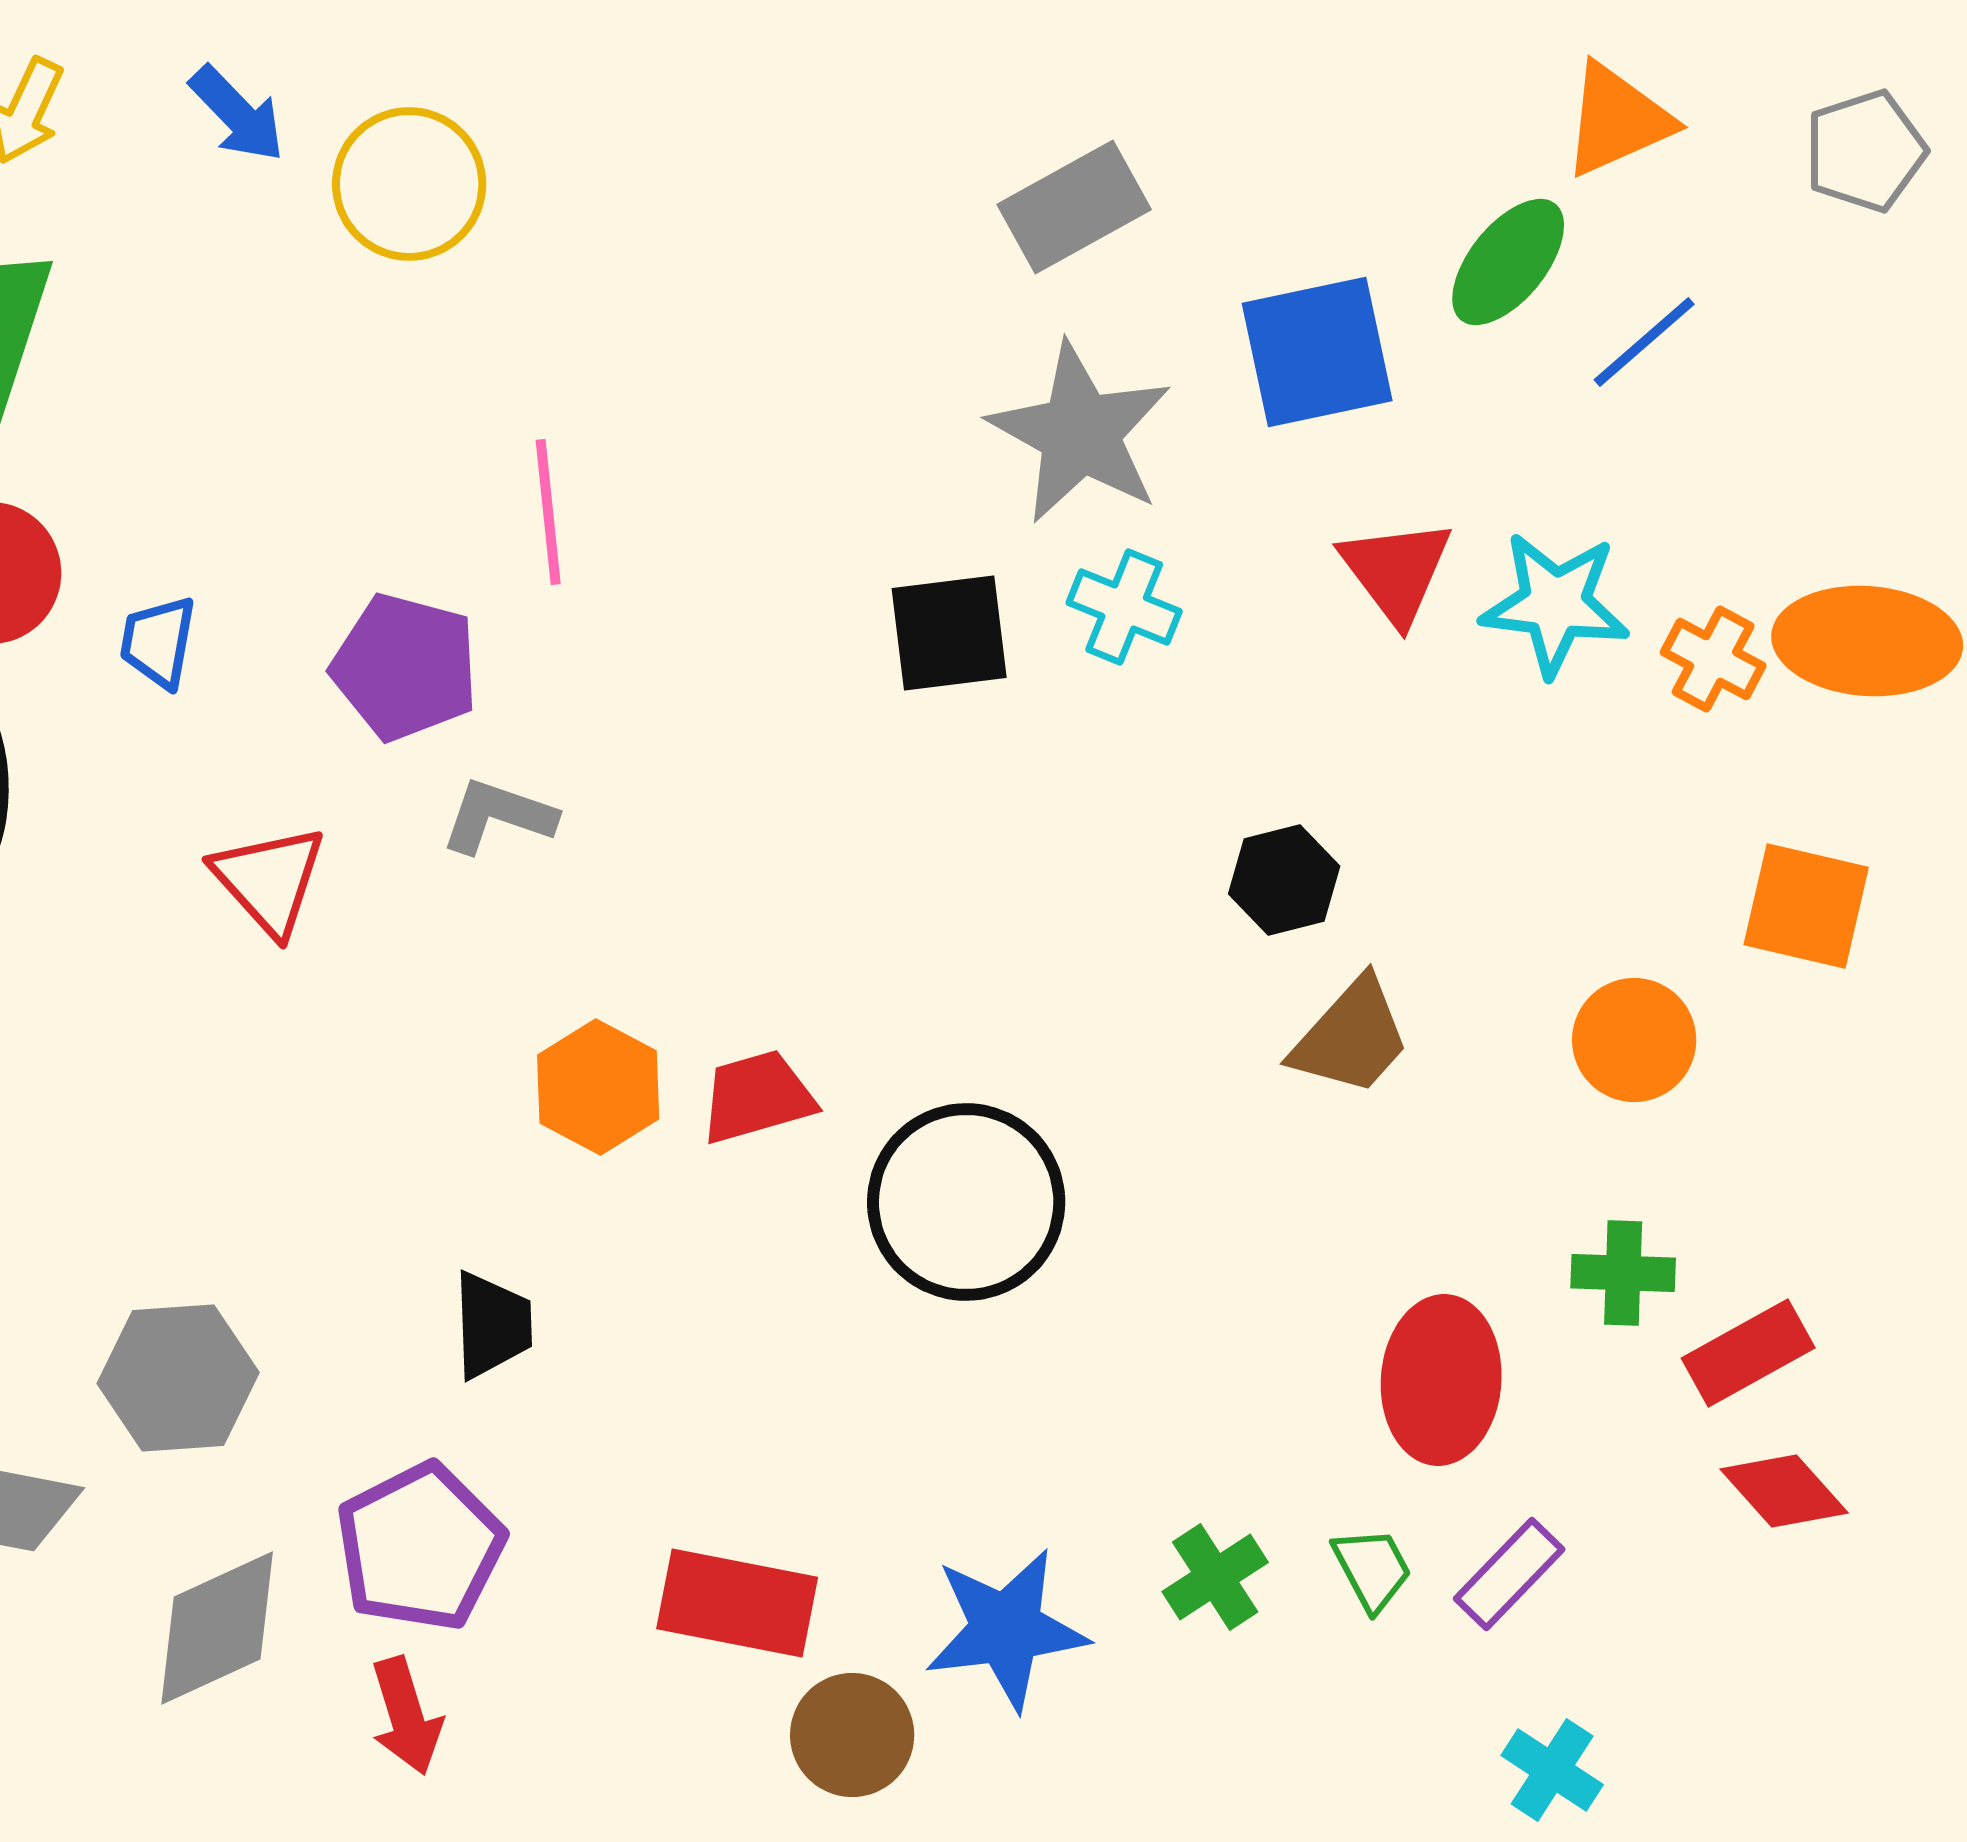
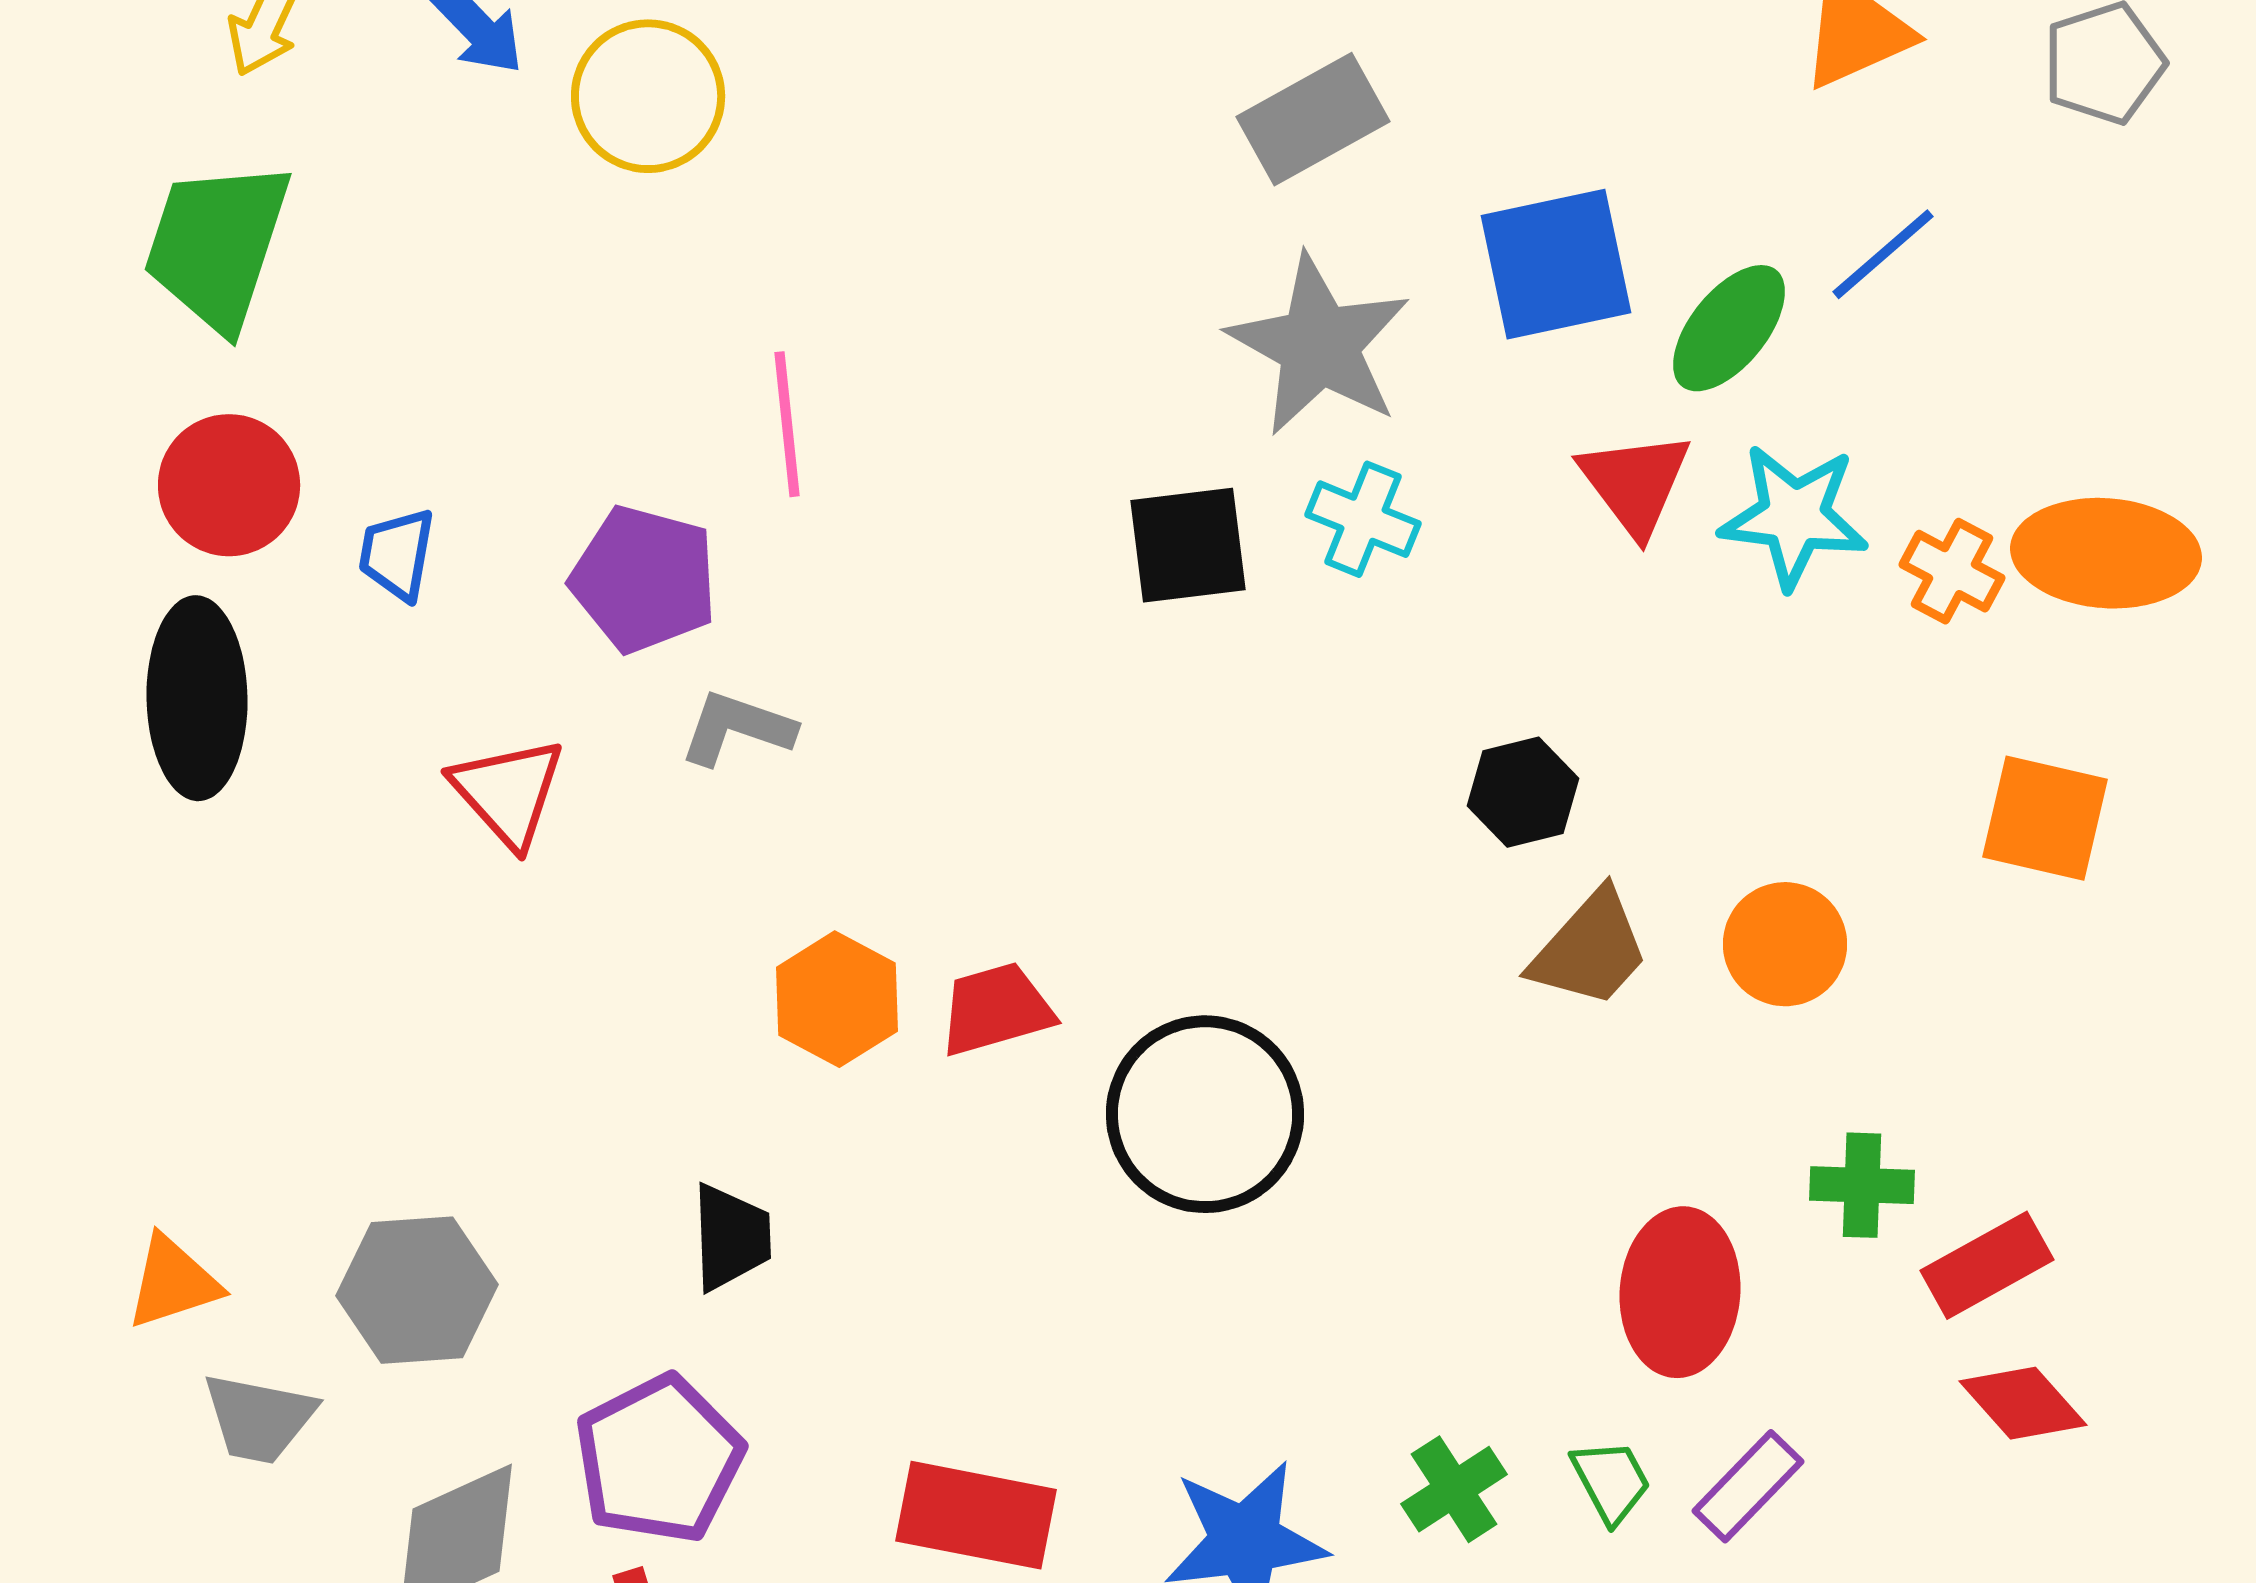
green ellipse: (1508, 262) -> (1729, 328), moved
orange circle: (1634, 1040) -> (1785, 944), moved

